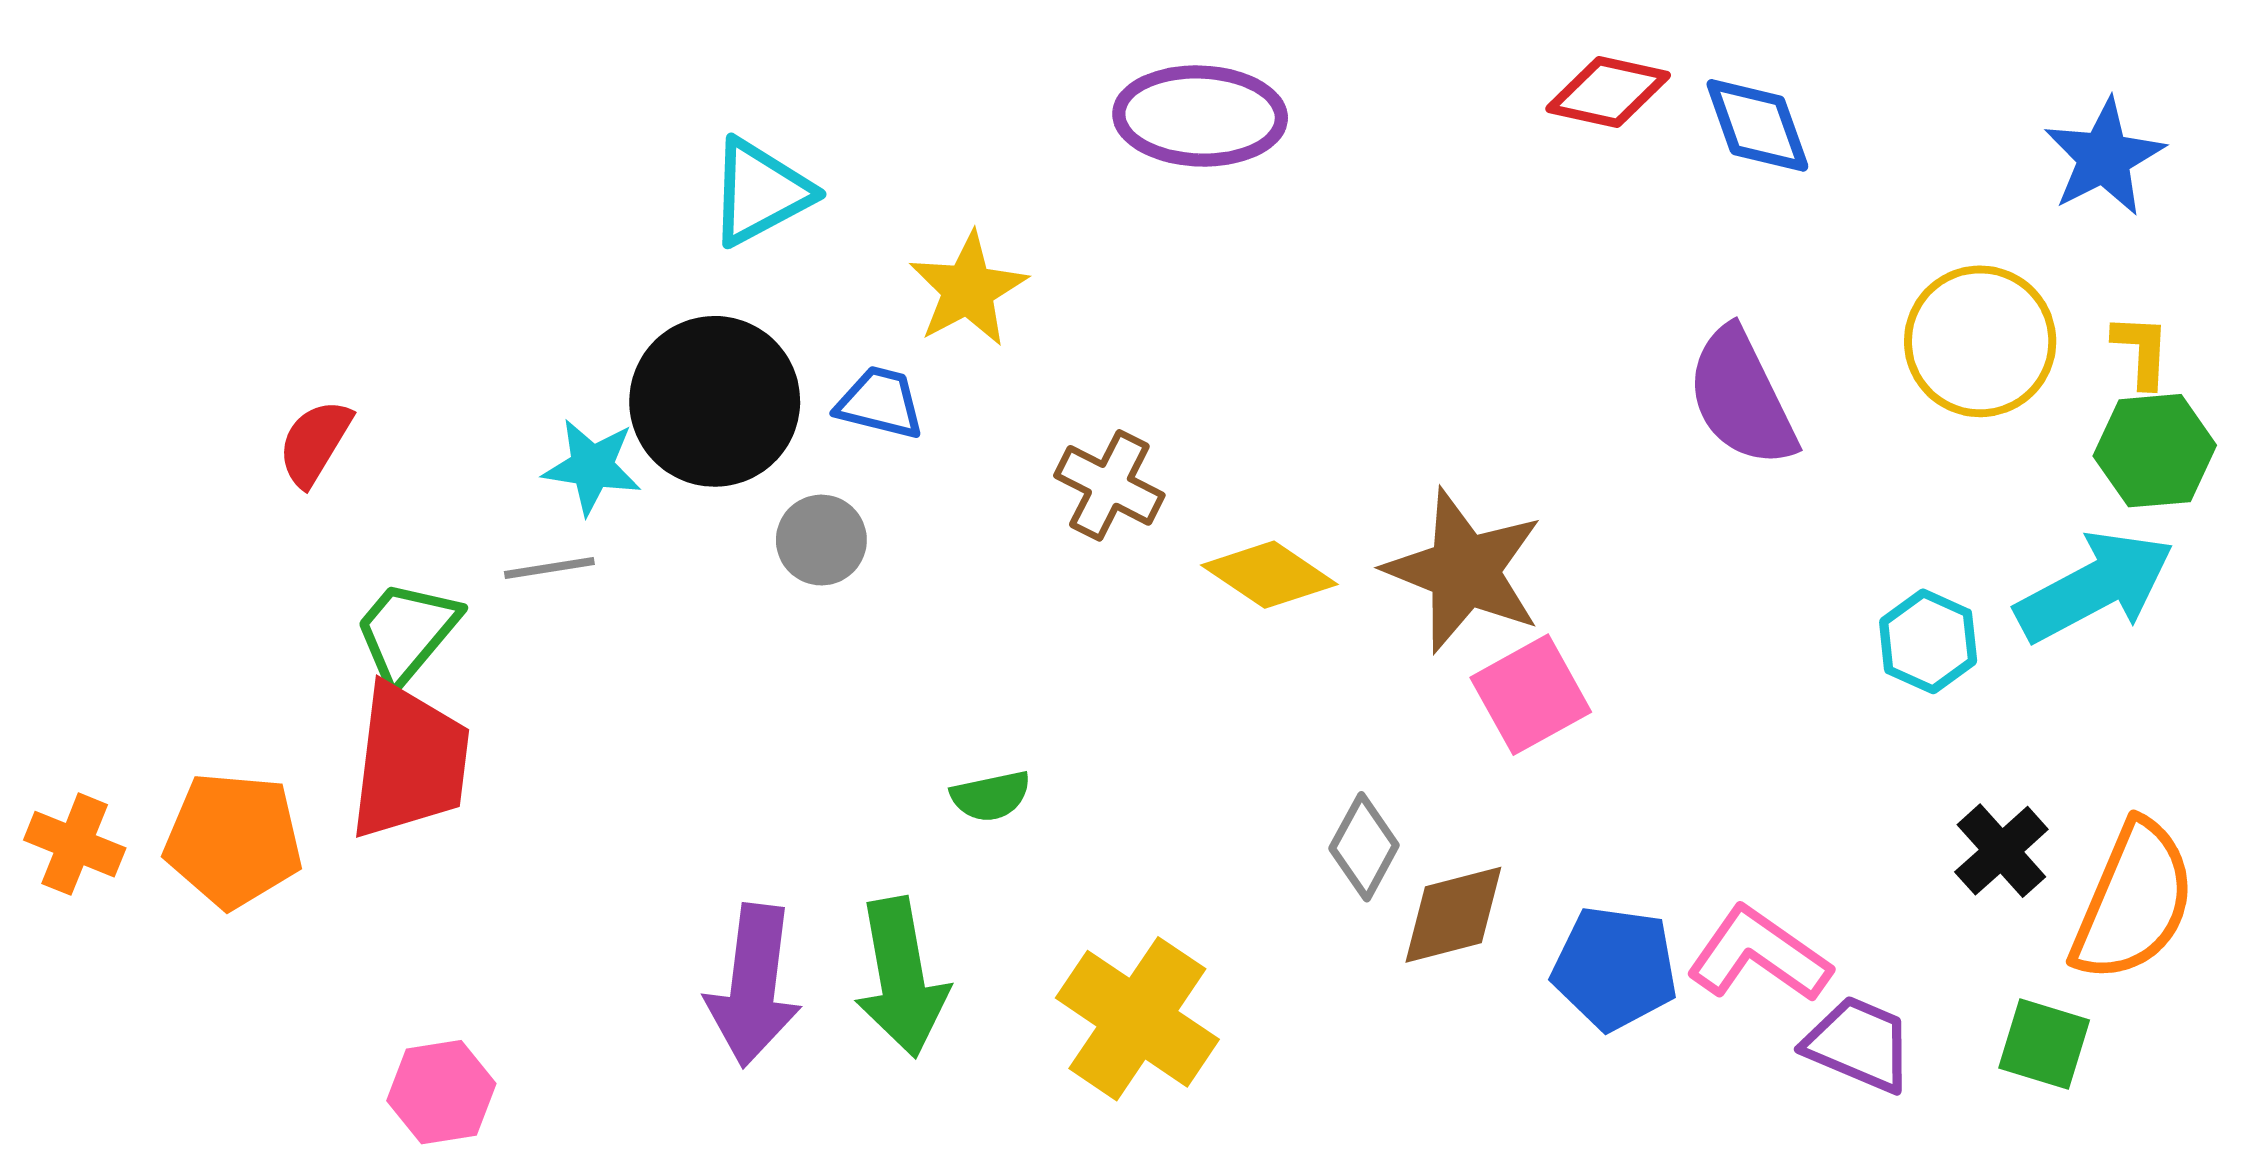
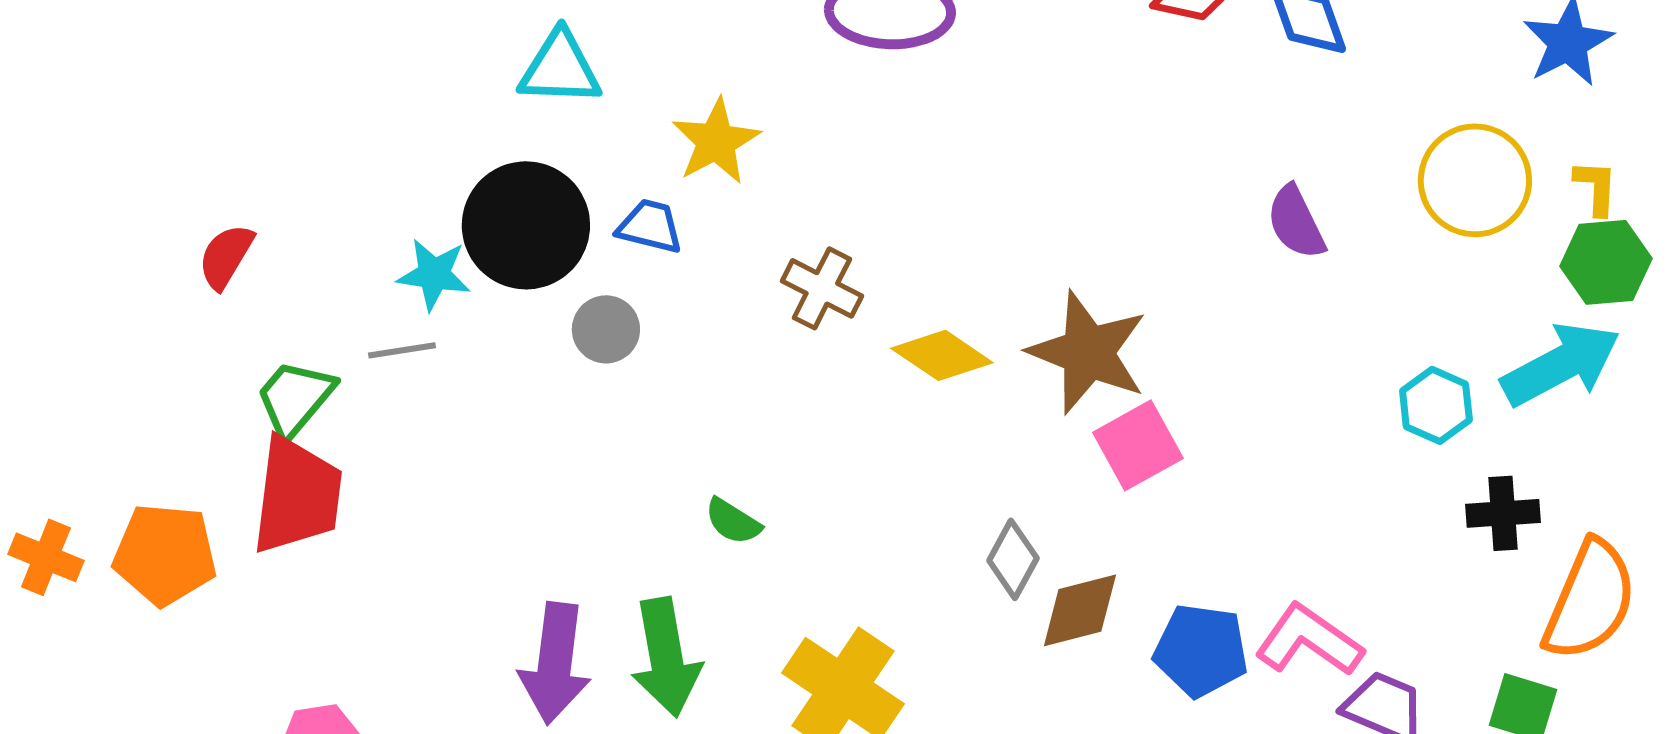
cyan triangle: (760, 192) -> (560, 68), turned 30
purple semicircle: (1741, 397) -> (1296, 222), size x0.7
green semicircle: (991, 796) -> (733, 521), turned 44
black cross: (2001, 851) -> (1503, 513), moved, turned 38

